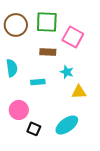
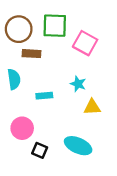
brown rectangle: (48, 52) -> (31, 54), moved
cyan ellipse: (67, 125) -> (78, 146), turned 60

